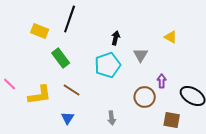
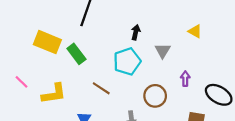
yellow rectangle: (40, 31) -> (47, 42), moved, size x1.4
brown line: (72, 90) -> (101, 88), moved
brown circle: (145, 97) -> (155, 96), moved

